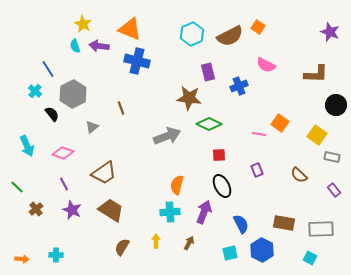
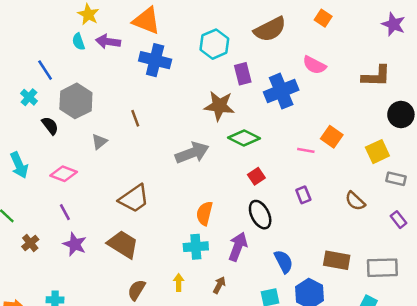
orange square: (258, 27) -> (323, 18), moved
cyan hexagon: (192, 34) -> (214, 44), moved
blue cross: (239, 86) -> (281, 91), size x1.5
yellow square: (317, 135) -> (377, 152), turned 30
red square: (219, 155) -> (256, 176), turned -32
brown trapezoid: (104, 173) -> (134, 199), moved

